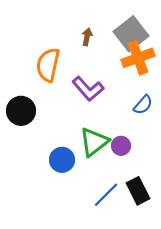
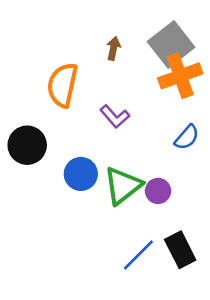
purple L-shape: (88, 89) -> (115, 116), size x0.7
blue circle: (62, 160) -> (81, 174), moved

